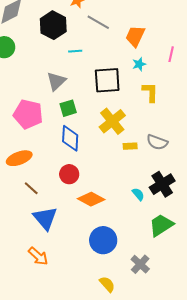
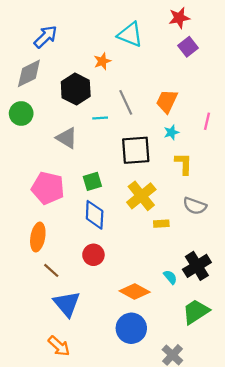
gray line: (98, 22) -> (126, 102), moved, turned 35
gray triangle: (56, 81) -> (67, 138), moved, turned -45
gray semicircle: (157, 142) -> (195, 206), moved
orange ellipse: (19, 158) -> (38, 237), turned -60
orange diamond: (91, 199) -> (135, 292), moved

